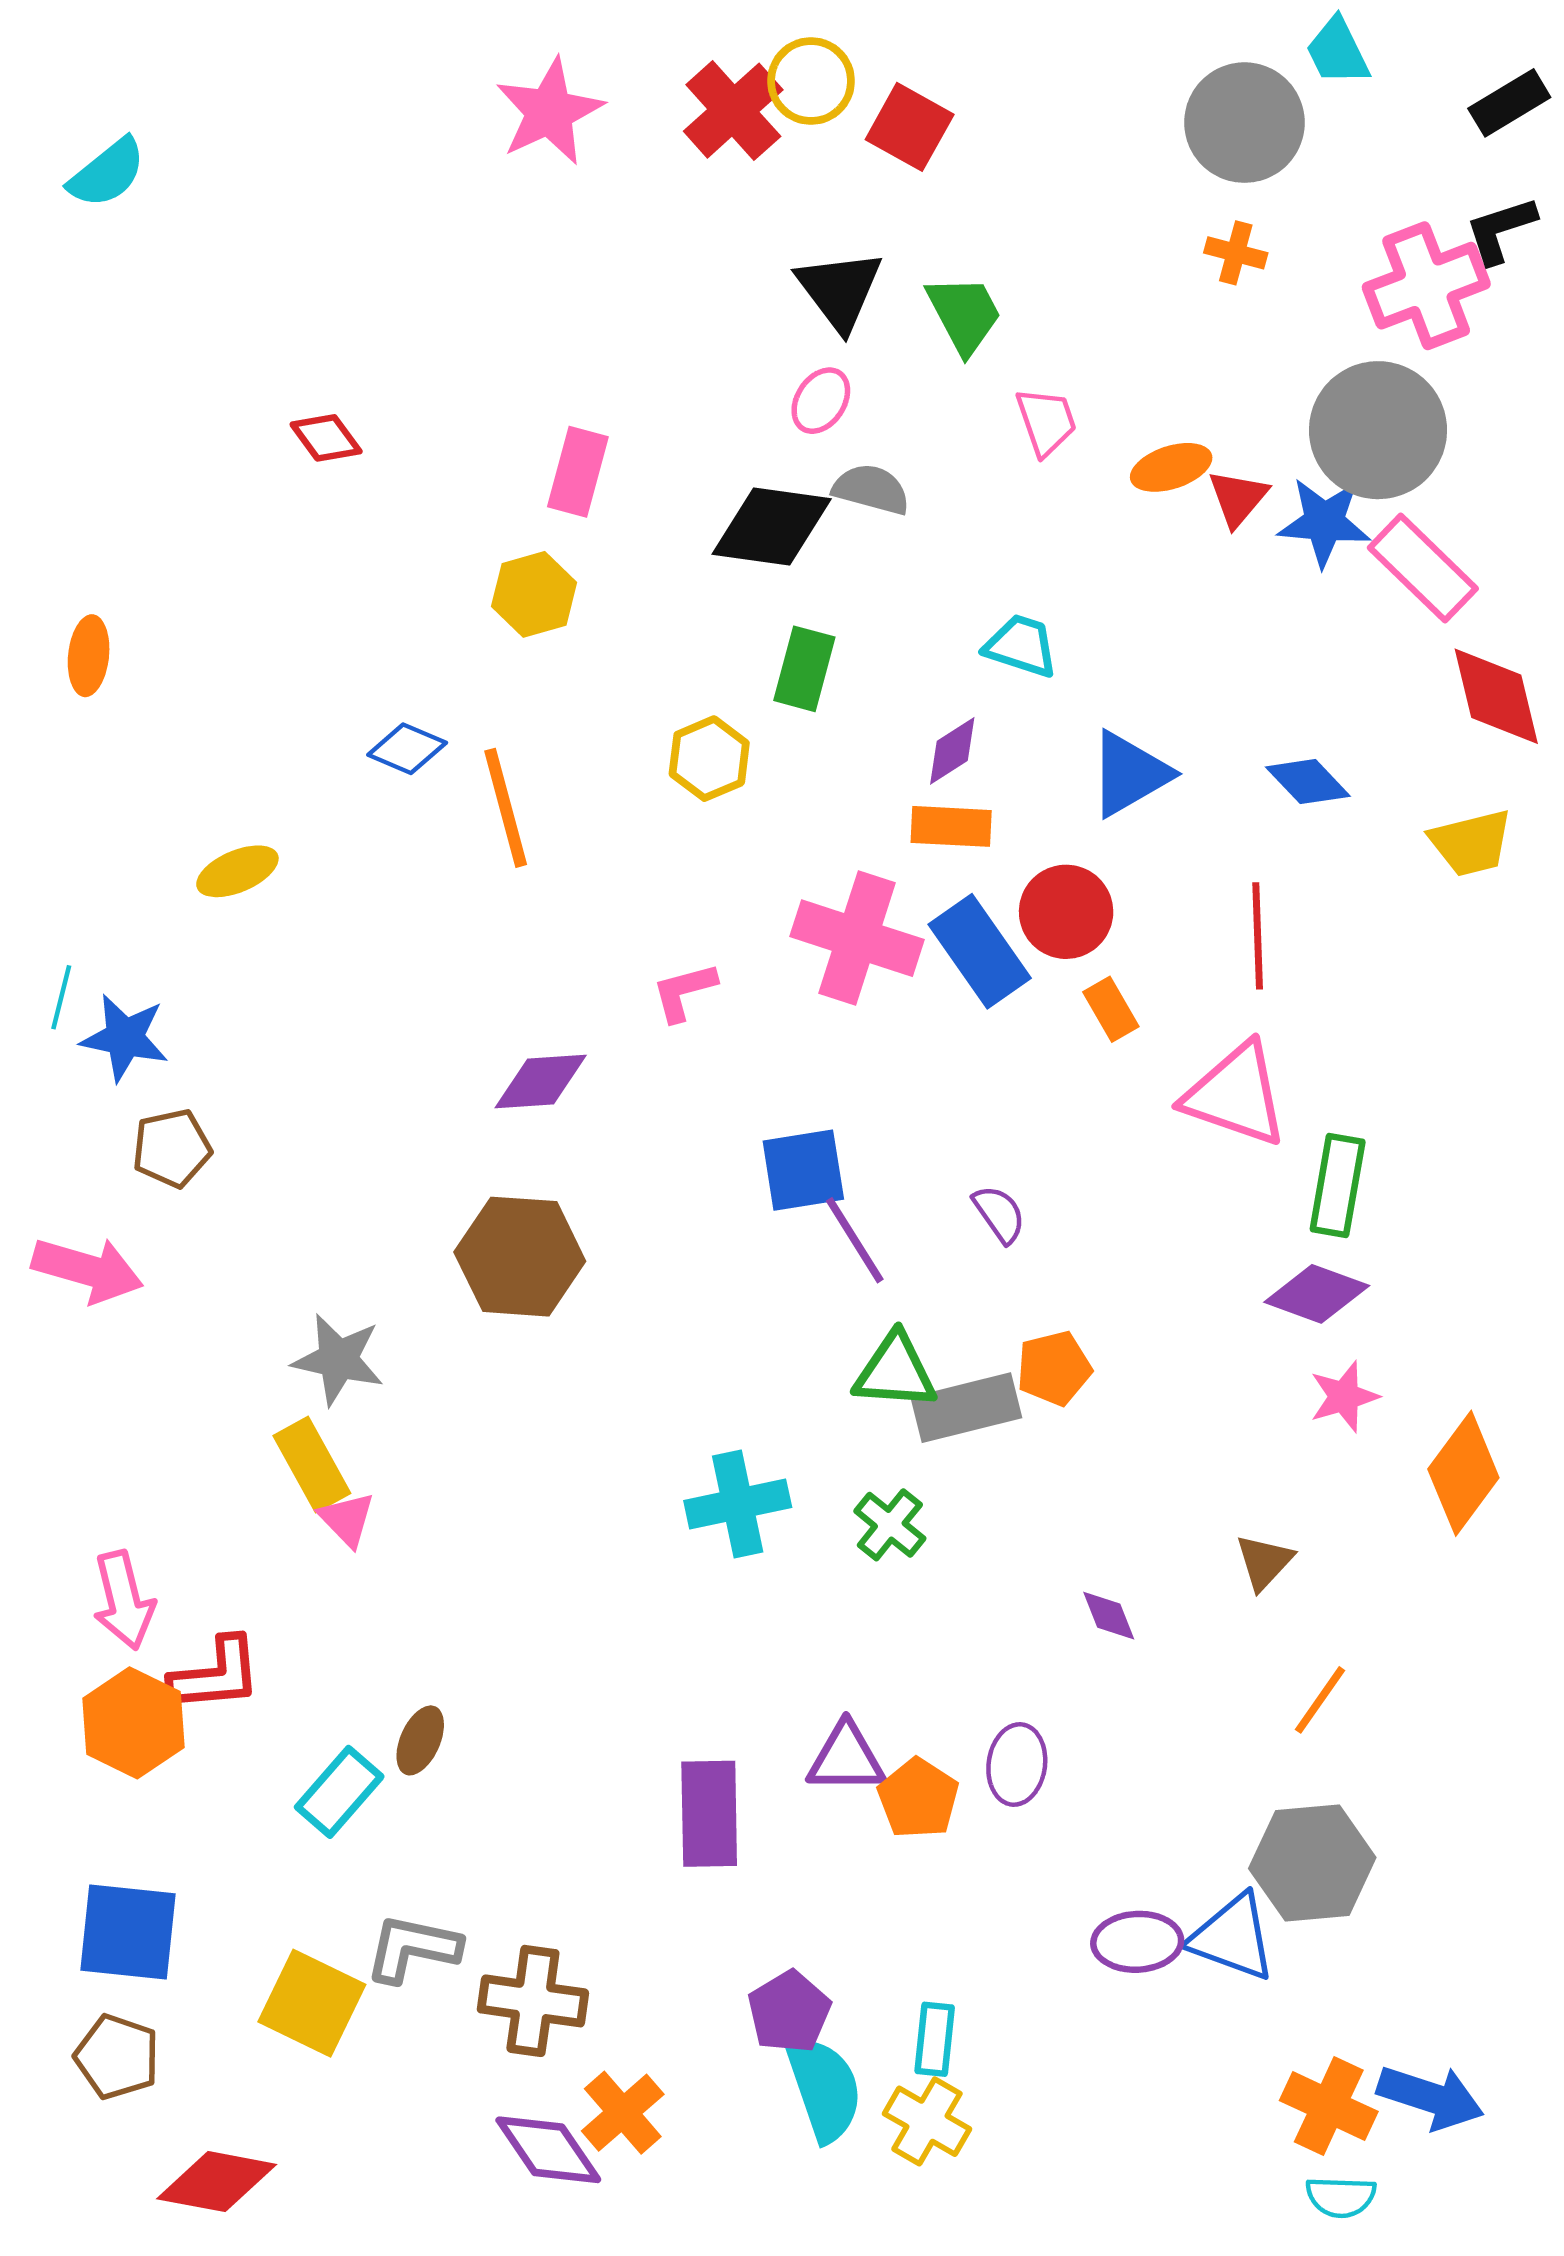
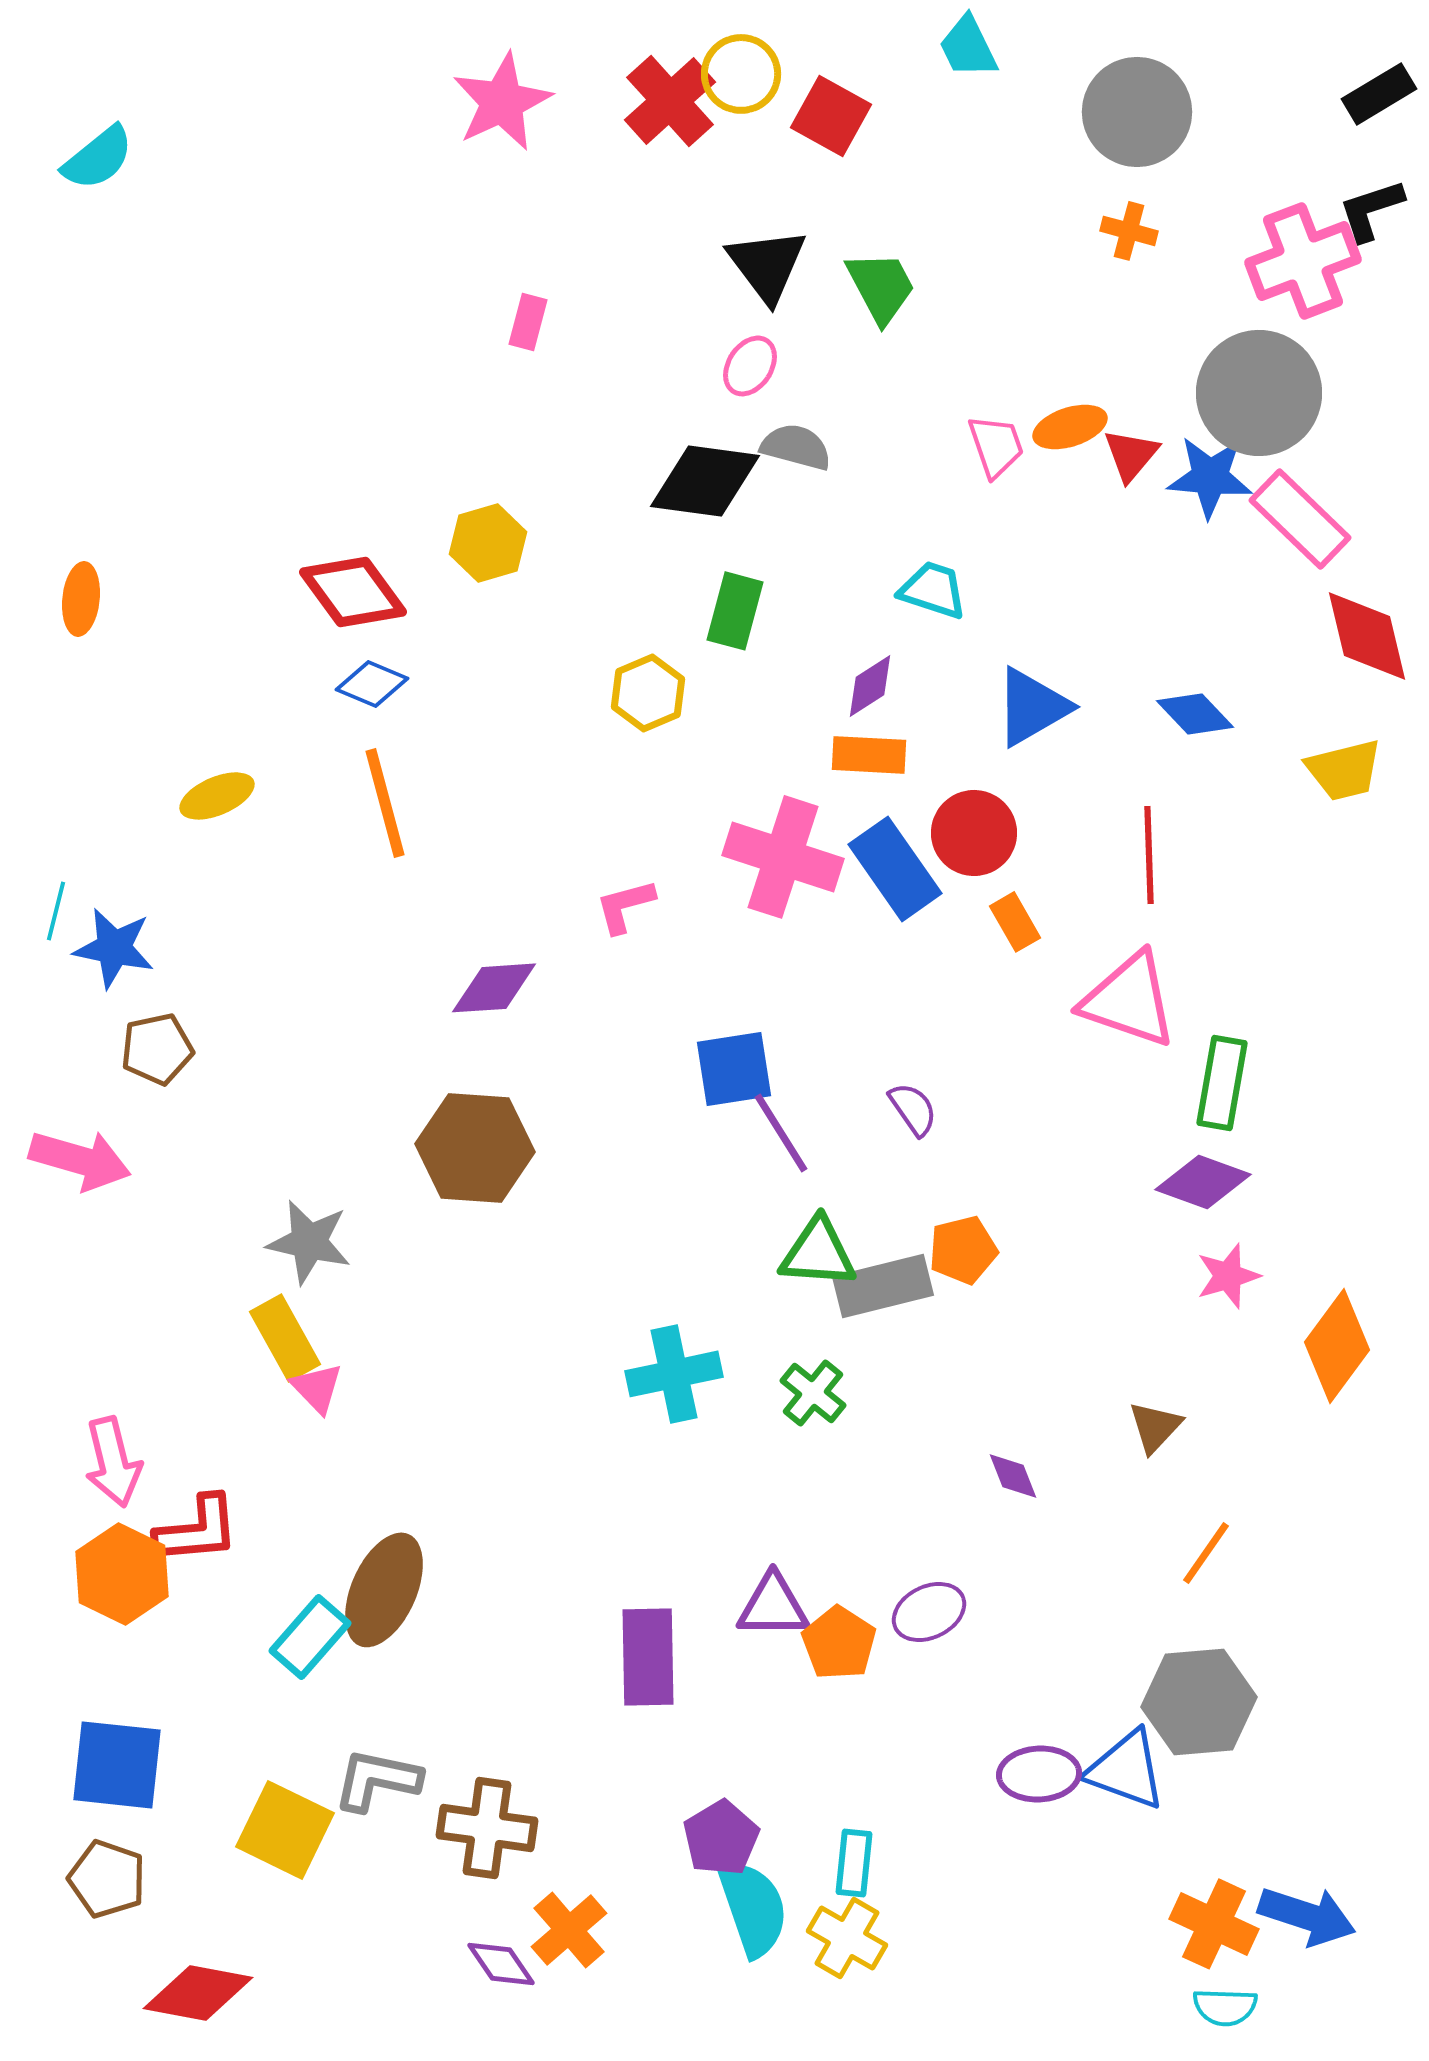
cyan trapezoid: (1338, 51) -> (968, 47), moved
pink trapezoid: (1046, 421) -> (996, 446), moved
red diamond: (326, 438) -> (353, 592), moved, size x1.6
pink rectangle: (578, 472) -> (528, 322), moved, size x0.7
orange line: (506, 808) -> (385, 803), moved
brown ellipse: (420, 1740) -> (384, 1590), size x1.8
purple ellipse: (1017, 1764) -> (929, 1612), turned 56
purple diamond: (548, 2150) -> (501, 1964), size x0.7

